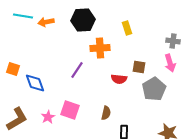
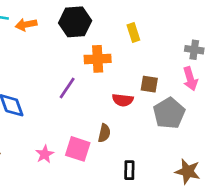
pink square: (70, 110) -> (78, 149), moved
brown semicircle: (106, 113) -> (104, 133), moved
pink star: (48, 117) -> (45, 154), moved

